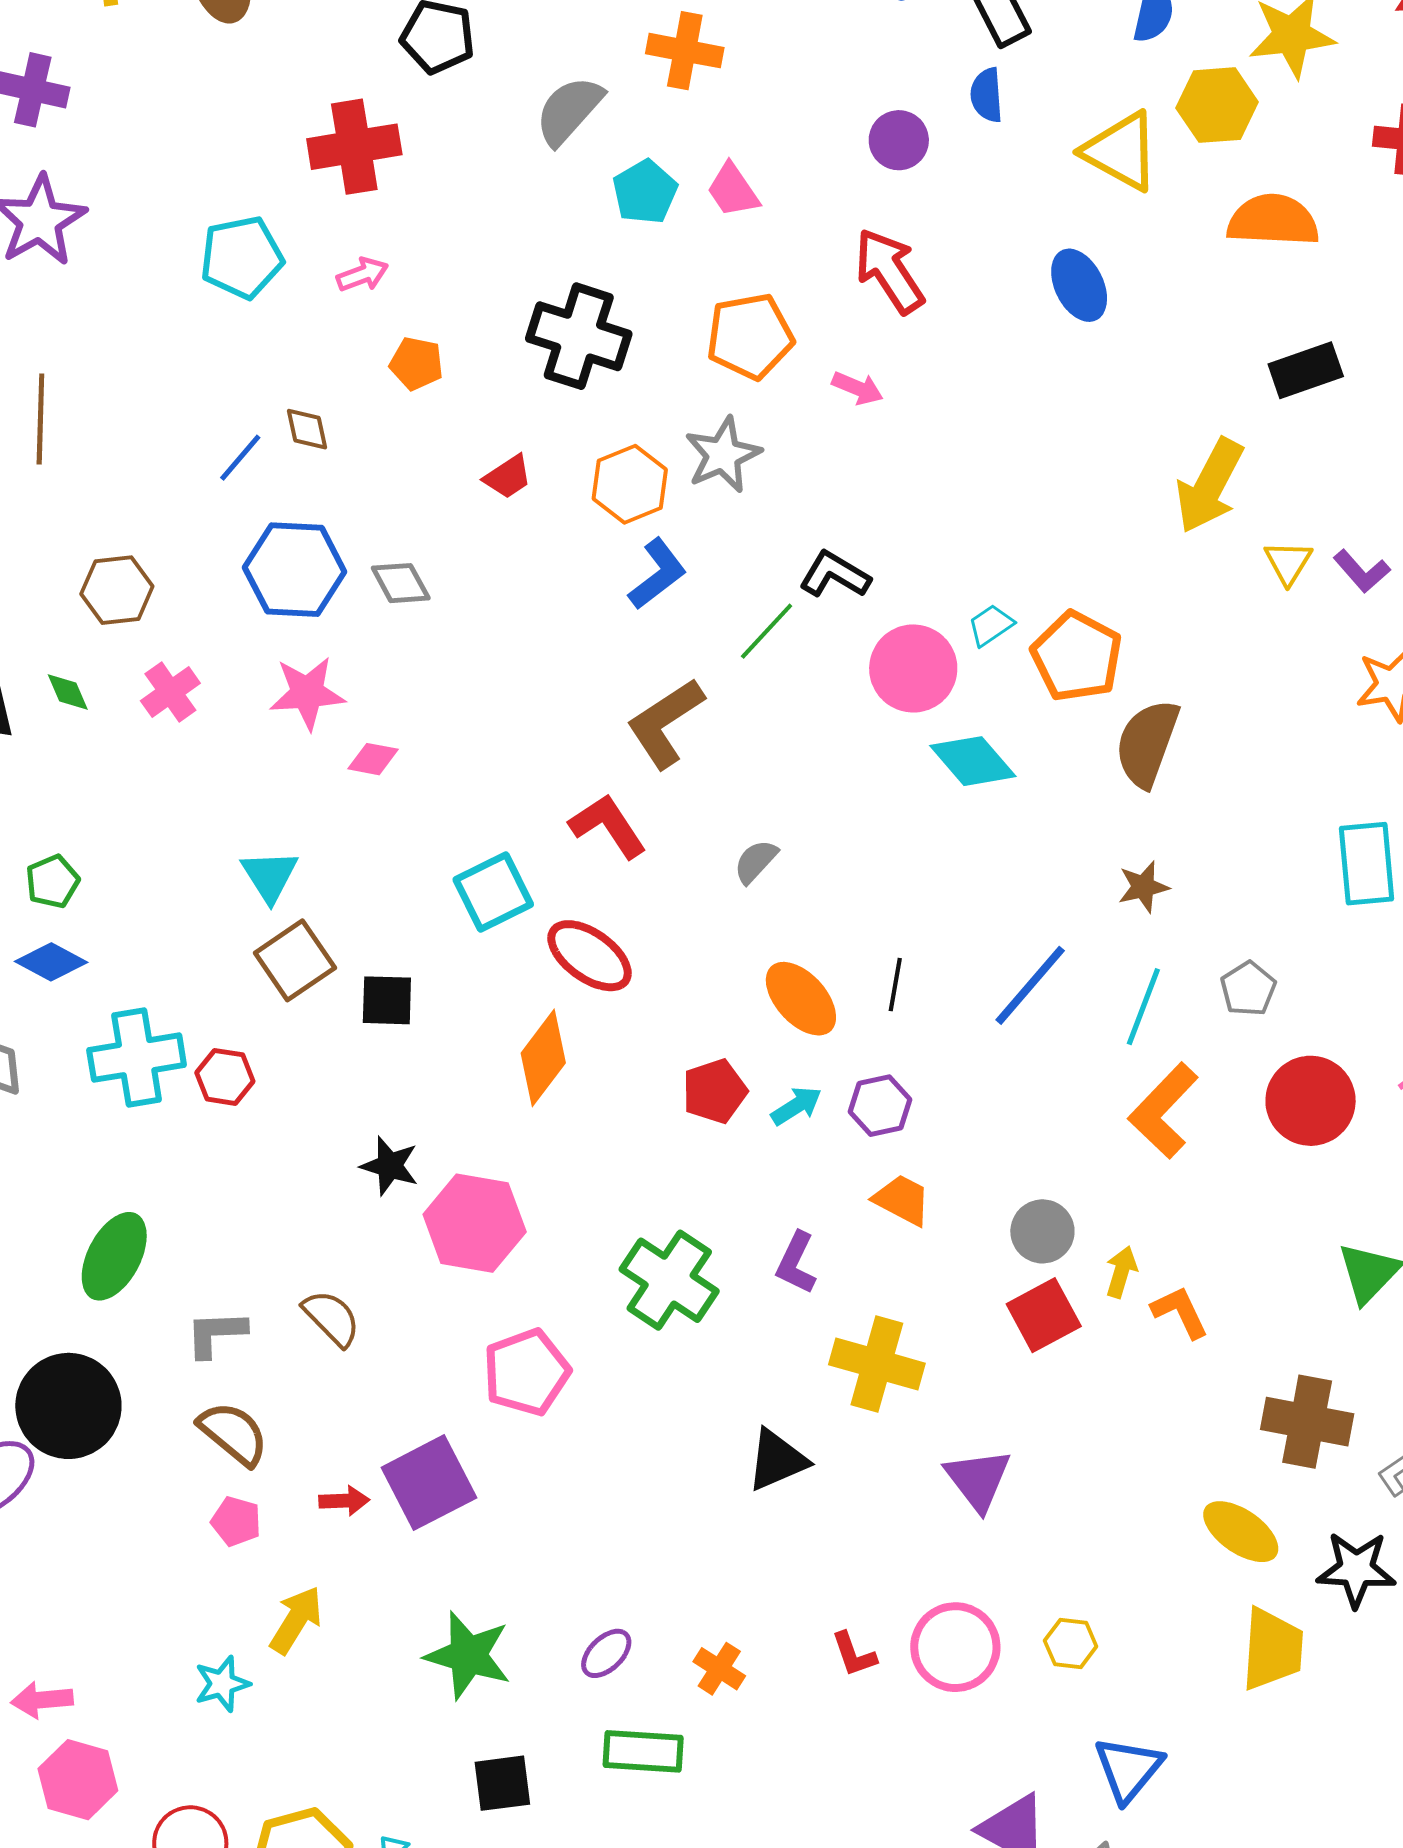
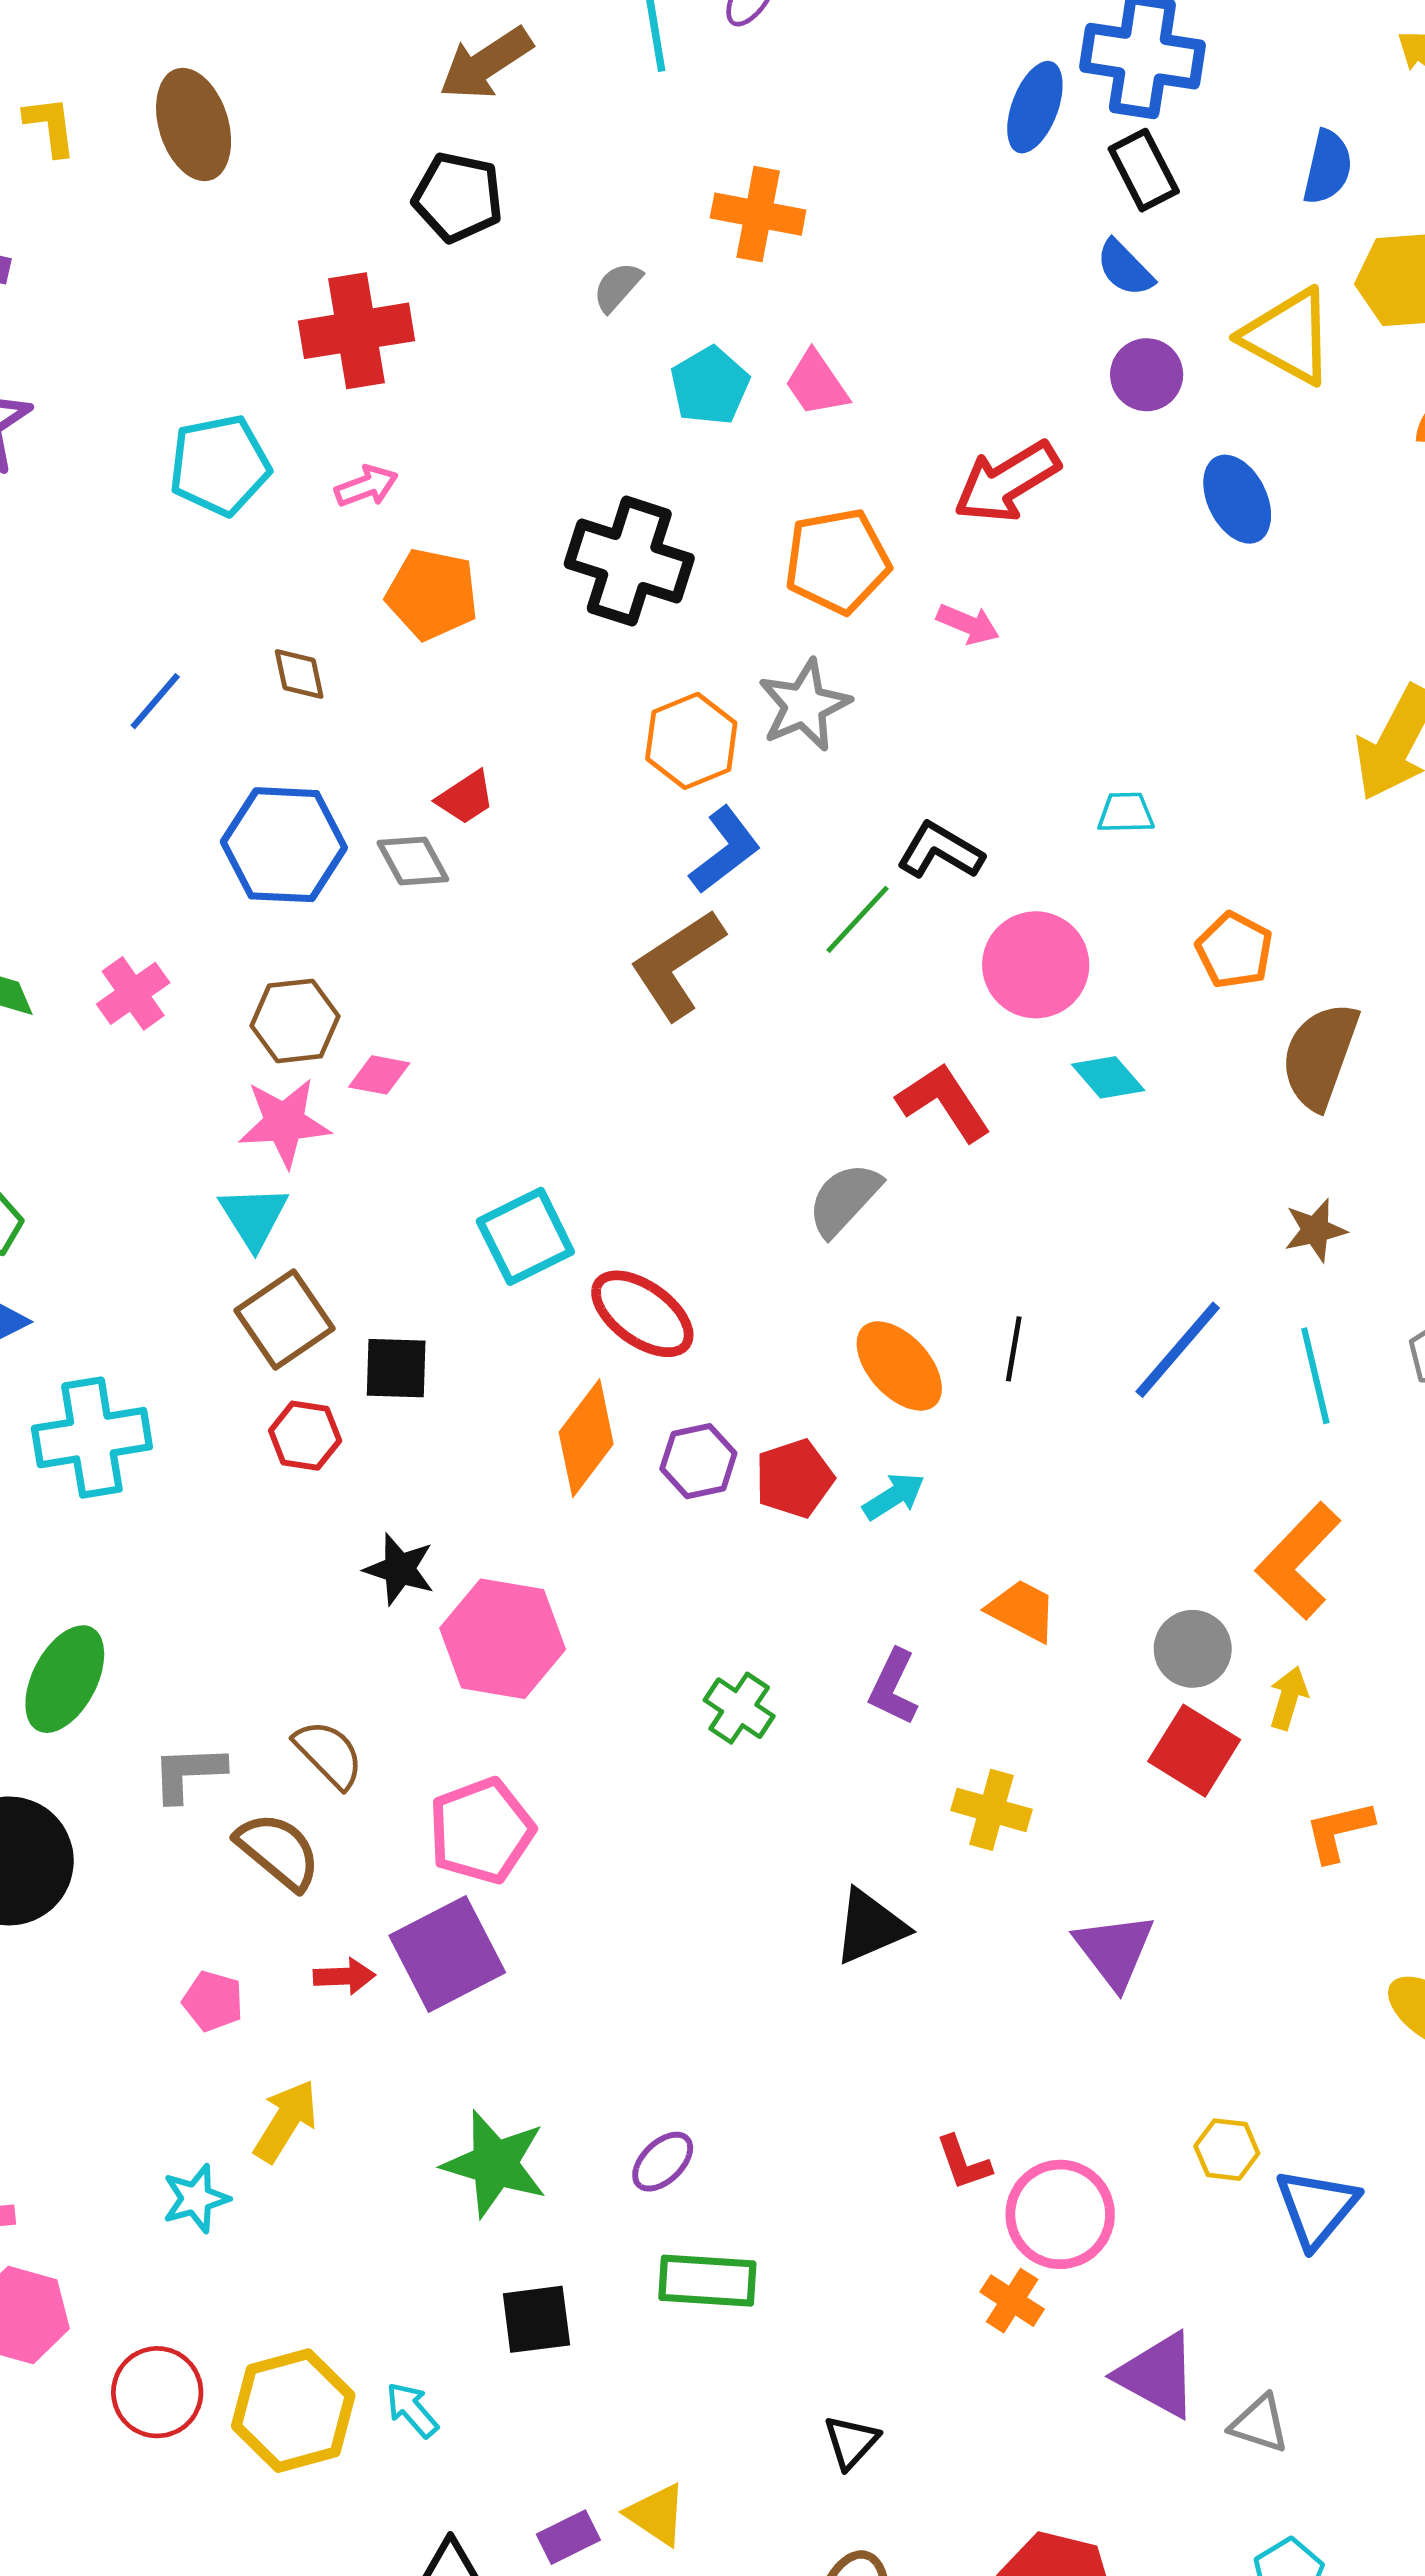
blue semicircle: (987, 95) -> (1125, 268), turned -40
gray semicircle: (569, 111) -> (617, 287), size x0.6
purple circle: (899, 140) -> (1147, 375), moved
red arrow: (889, 271) -> (1007, 482), turned -88
orange pentagon: (416, 363) -> (432, 594), size x1.4
blue line: (240, 458) -> (155, 701), moved
red trapezoid: (508, 477) -> (466, 798), moved
brown hexagon: (117, 590) -> (295, 1021), moved
cyan trapezoid: (991, 625) -> (1126, 813), moved, turned 33
orange pentagon: (1077, 656) -> (1234, 950), size x0.7
pink star: (307, 693) -> (284, 1122), moved
brown L-shape: (665, 723) -> (677, 964), moved
cyan diamond: (973, 761) -> (1108, 1077), size x0.7
red L-shape: (608, 826) -> (944, 1102), moved
gray semicircle: (756, 861) -> (844, 1199), size x1.4
cyan line: (1143, 1007) -> (1315, 1376), turned -34
red hexagon: (225, 1077) -> (305, 1436), moved
purple hexagon: (880, 1106) -> (698, 1461), moved
orange L-shape: (1163, 1111) -> (1298, 1561), moved
green cross: (669, 1280) -> (739, 1708), size x0.6
orange L-shape: (1180, 1312) -> (1339, 1831), moved, turned -78
red square: (1044, 1315) -> (1194, 1751), turned -30
yellow cross: (877, 1364) -> (991, 1810), size x0.7
pink pentagon: (527, 1372) -> (481, 1831), moved
brown semicircle: (233, 1433) -> (278, 1851), moved
pink circle: (955, 1647) -> (1060, 2214), moved
orange cross: (719, 1669) -> (1012, 2301), moved
blue triangle: (1128, 1769) -> (1317, 2208), moved

